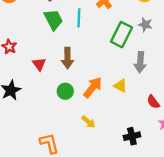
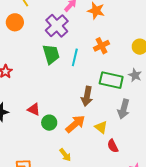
green rectangle: (121, 35) -> (111, 80), turned 65
brown arrow: (67, 58) -> (87, 96), moved
red triangle: (39, 64) -> (34, 109), moved, turned -40
red semicircle: (153, 102) -> (113, 146), moved

